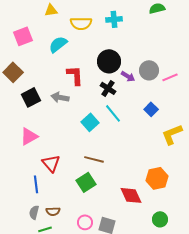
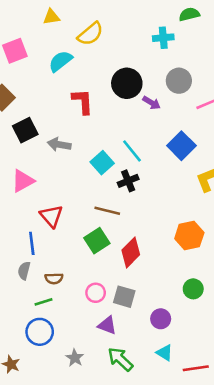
cyan cross: (114, 19) -> (163, 38), moved
yellow semicircle: (81, 23) -> (90, 34), turned -40
gray circle: (149, 70) -> (179, 81), moved
black cross: (108, 88) -> (128, 181), moved, turned 35
gray arrow: (60, 97) -> (59, 144), moved
blue square: (151, 109) -> (181, 146), size x1.5
red diamond: (131, 195) -> (131, 252), moved, turned 70
gray semicircle: (34, 212) -> (24, 271), moved

